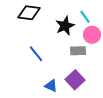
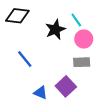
gray rectangle: (78, 51) -> (82, 62), moved

